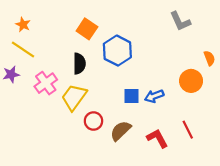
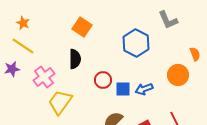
blue hexagon: (117, 51) -> (136, 43), moved
yellow trapezoid: (74, 97) -> (60, 102), moved
red circle: (93, 121) -> (103, 80), moved

